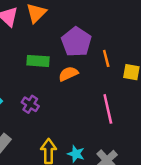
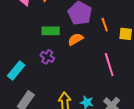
purple cross: (30, 104) -> (47, 57), moved

